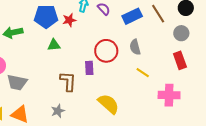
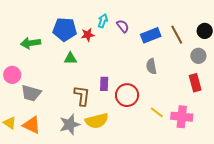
red circle: (106, 51) -> (127, 95), moved
yellow line: (143, 73) -> (157, 112), moved
yellow semicircle: (108, 104) -> (97, 121), moved, turned 120
gray star: (58, 111) -> (70, 124), size x1.5

